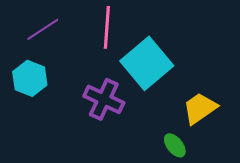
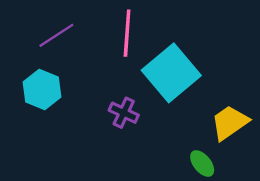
purple cross: (104, 99) -> (124, 113), size x0.7

